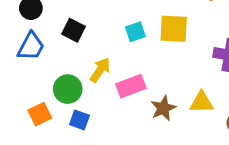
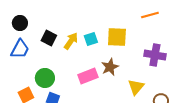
yellow arrow: (100, 70) -> (71, 41), moved
yellow triangle: (202, 102) -> (136, 87), turned -48
brown star: (163, 108) -> (110, 67), moved

